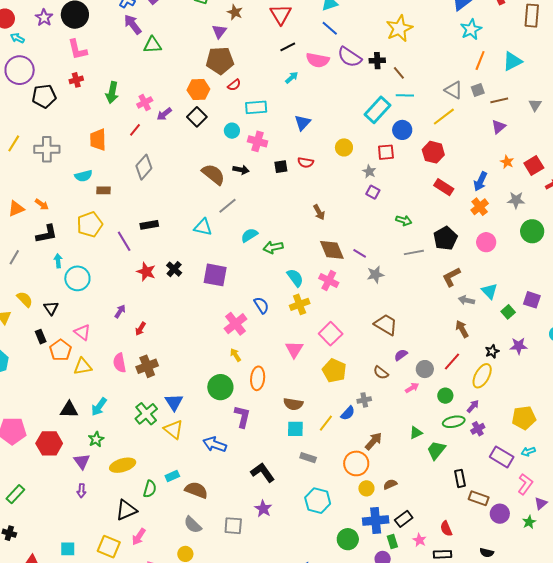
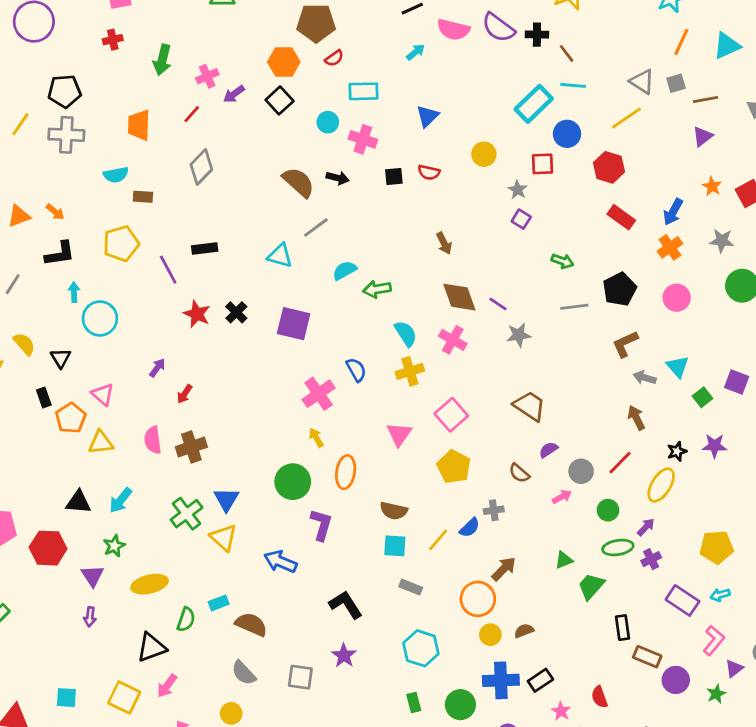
black pentagon: (44, 96) -> (64, 91), moved
green rectangle: (392, 542) -> (414, 702), moved

